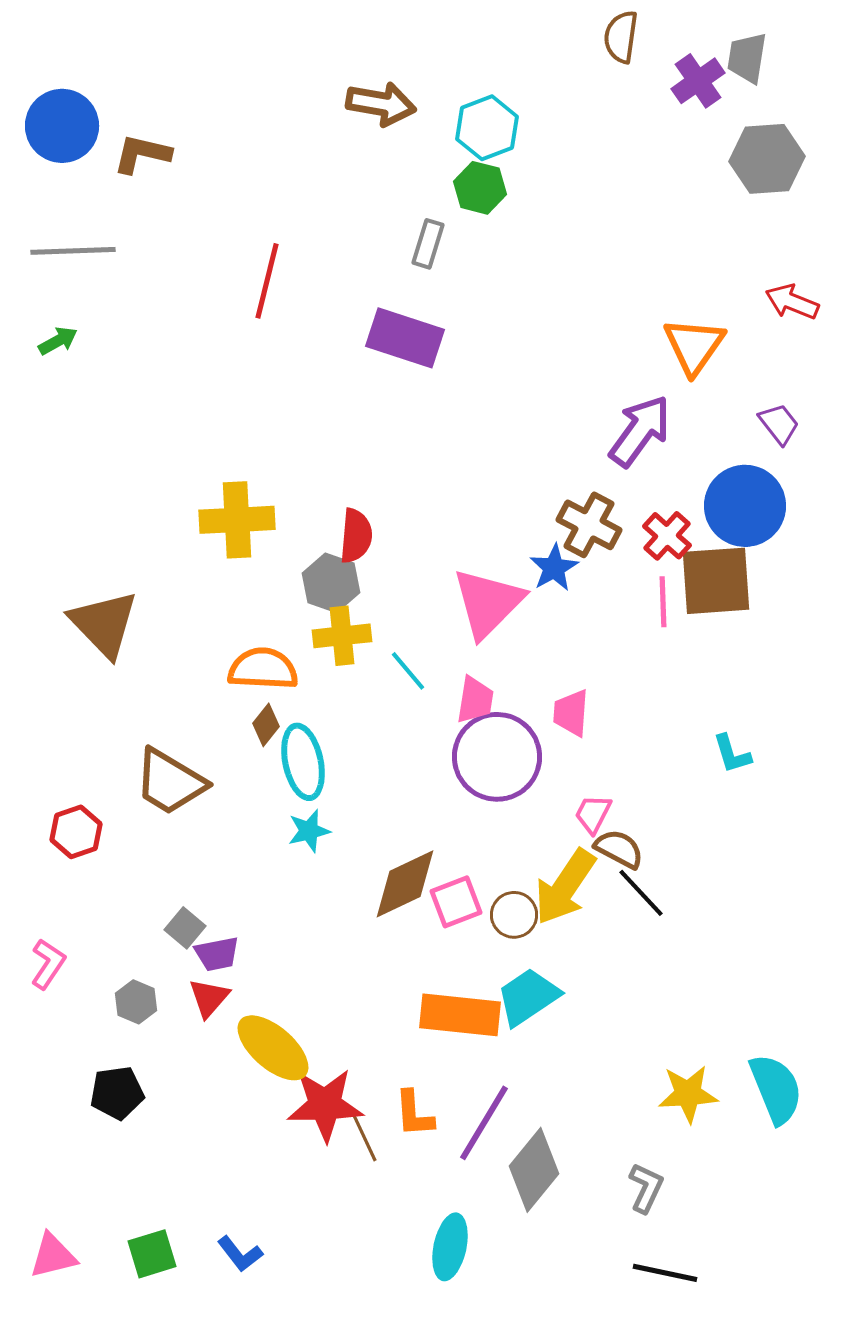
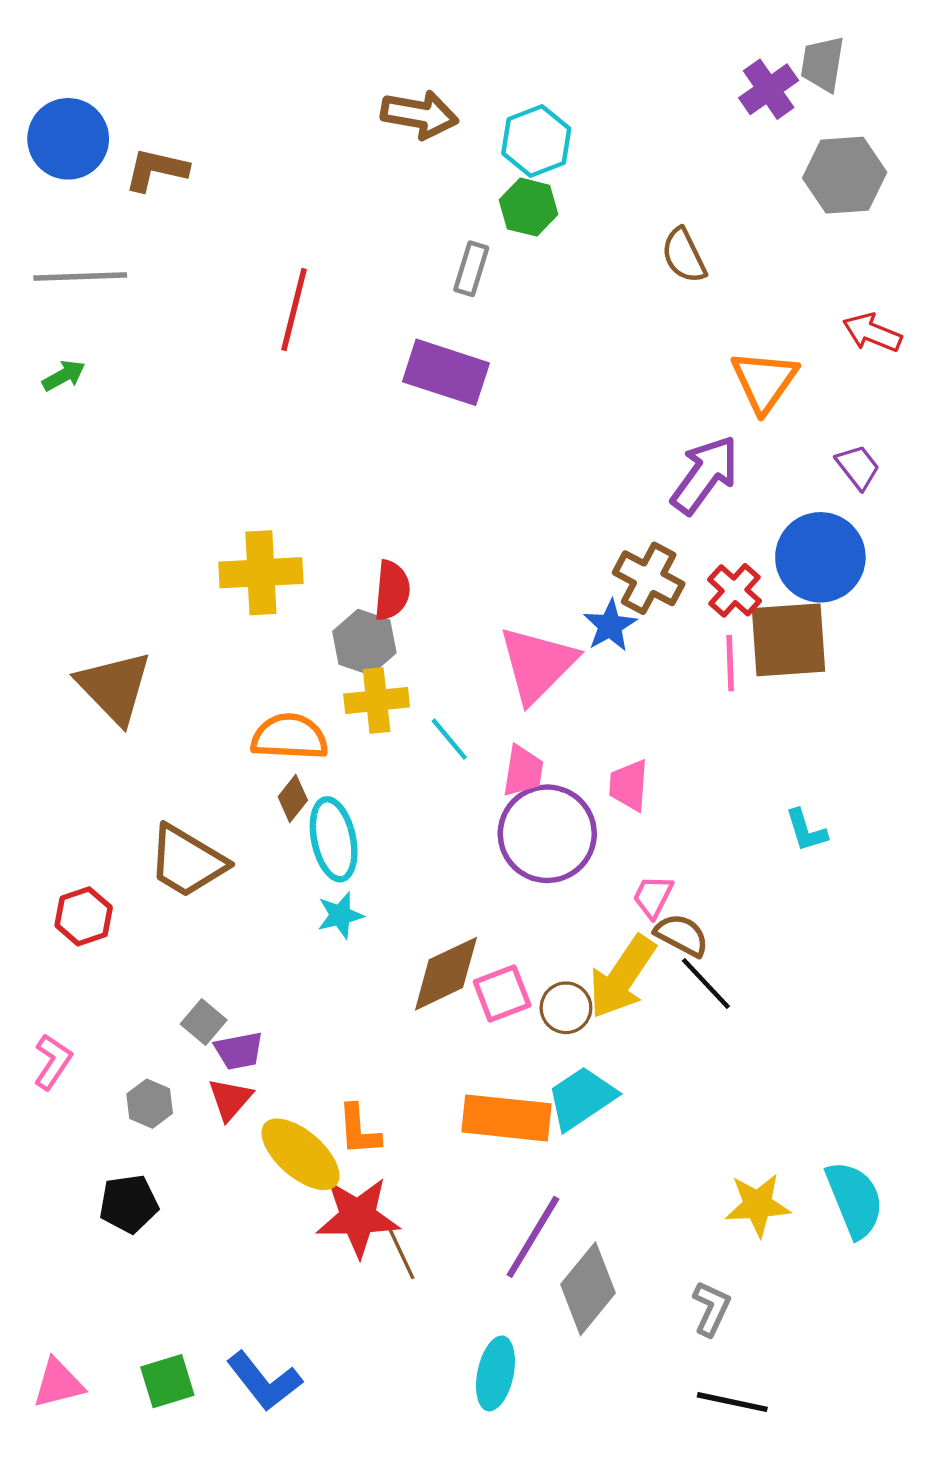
brown semicircle: (621, 37) -> (684, 256), moved, turned -34
orange L-shape: (414, 1114) -> (359, 1130), moved
blue L-shape: (240, 1254) -> (264, 1381), size x1.5

